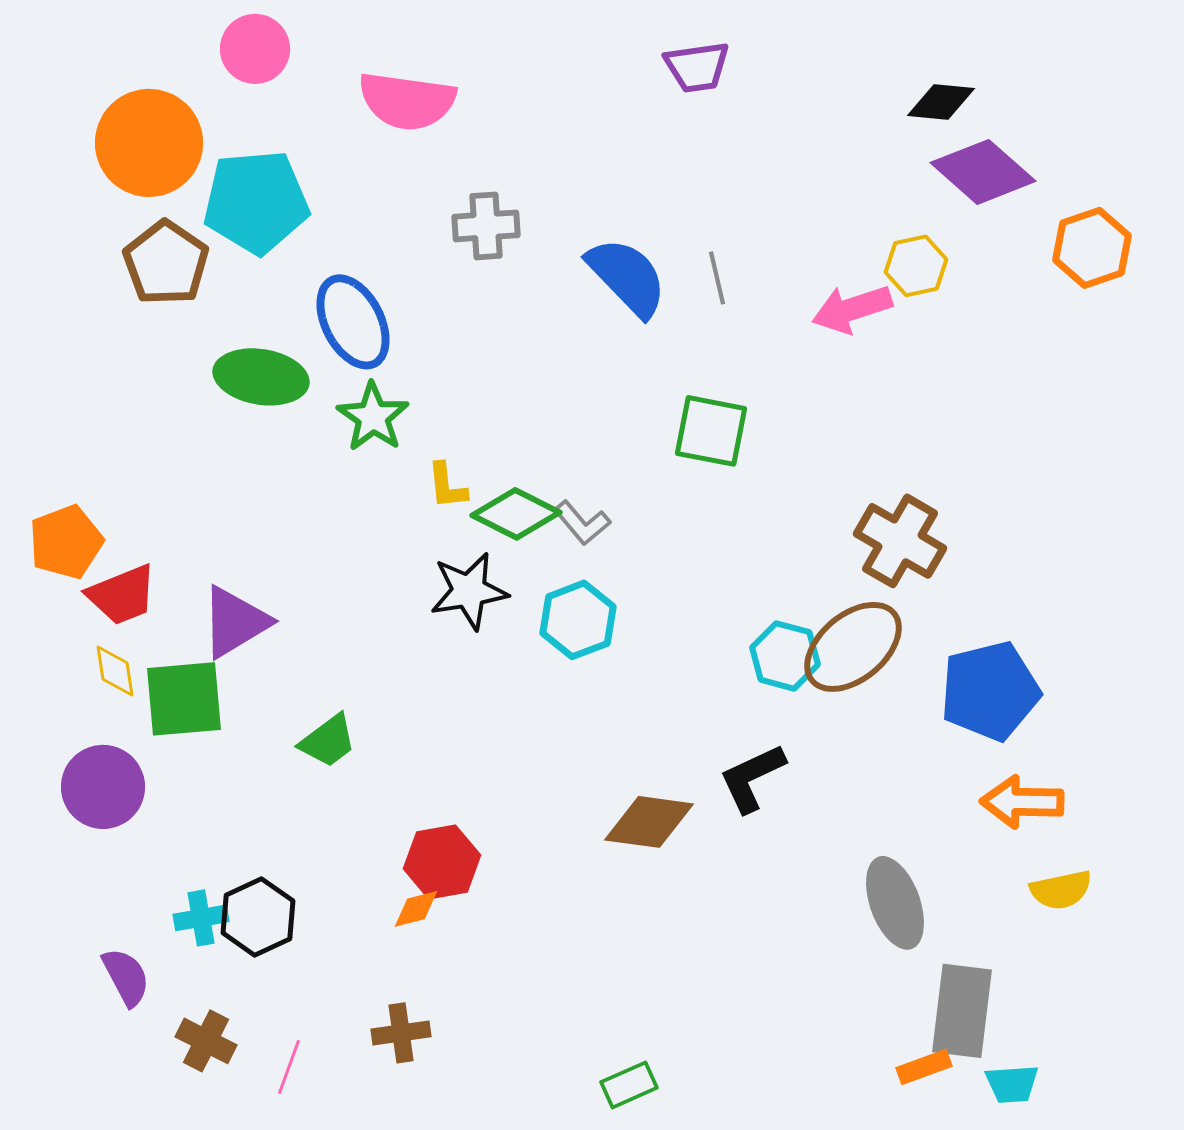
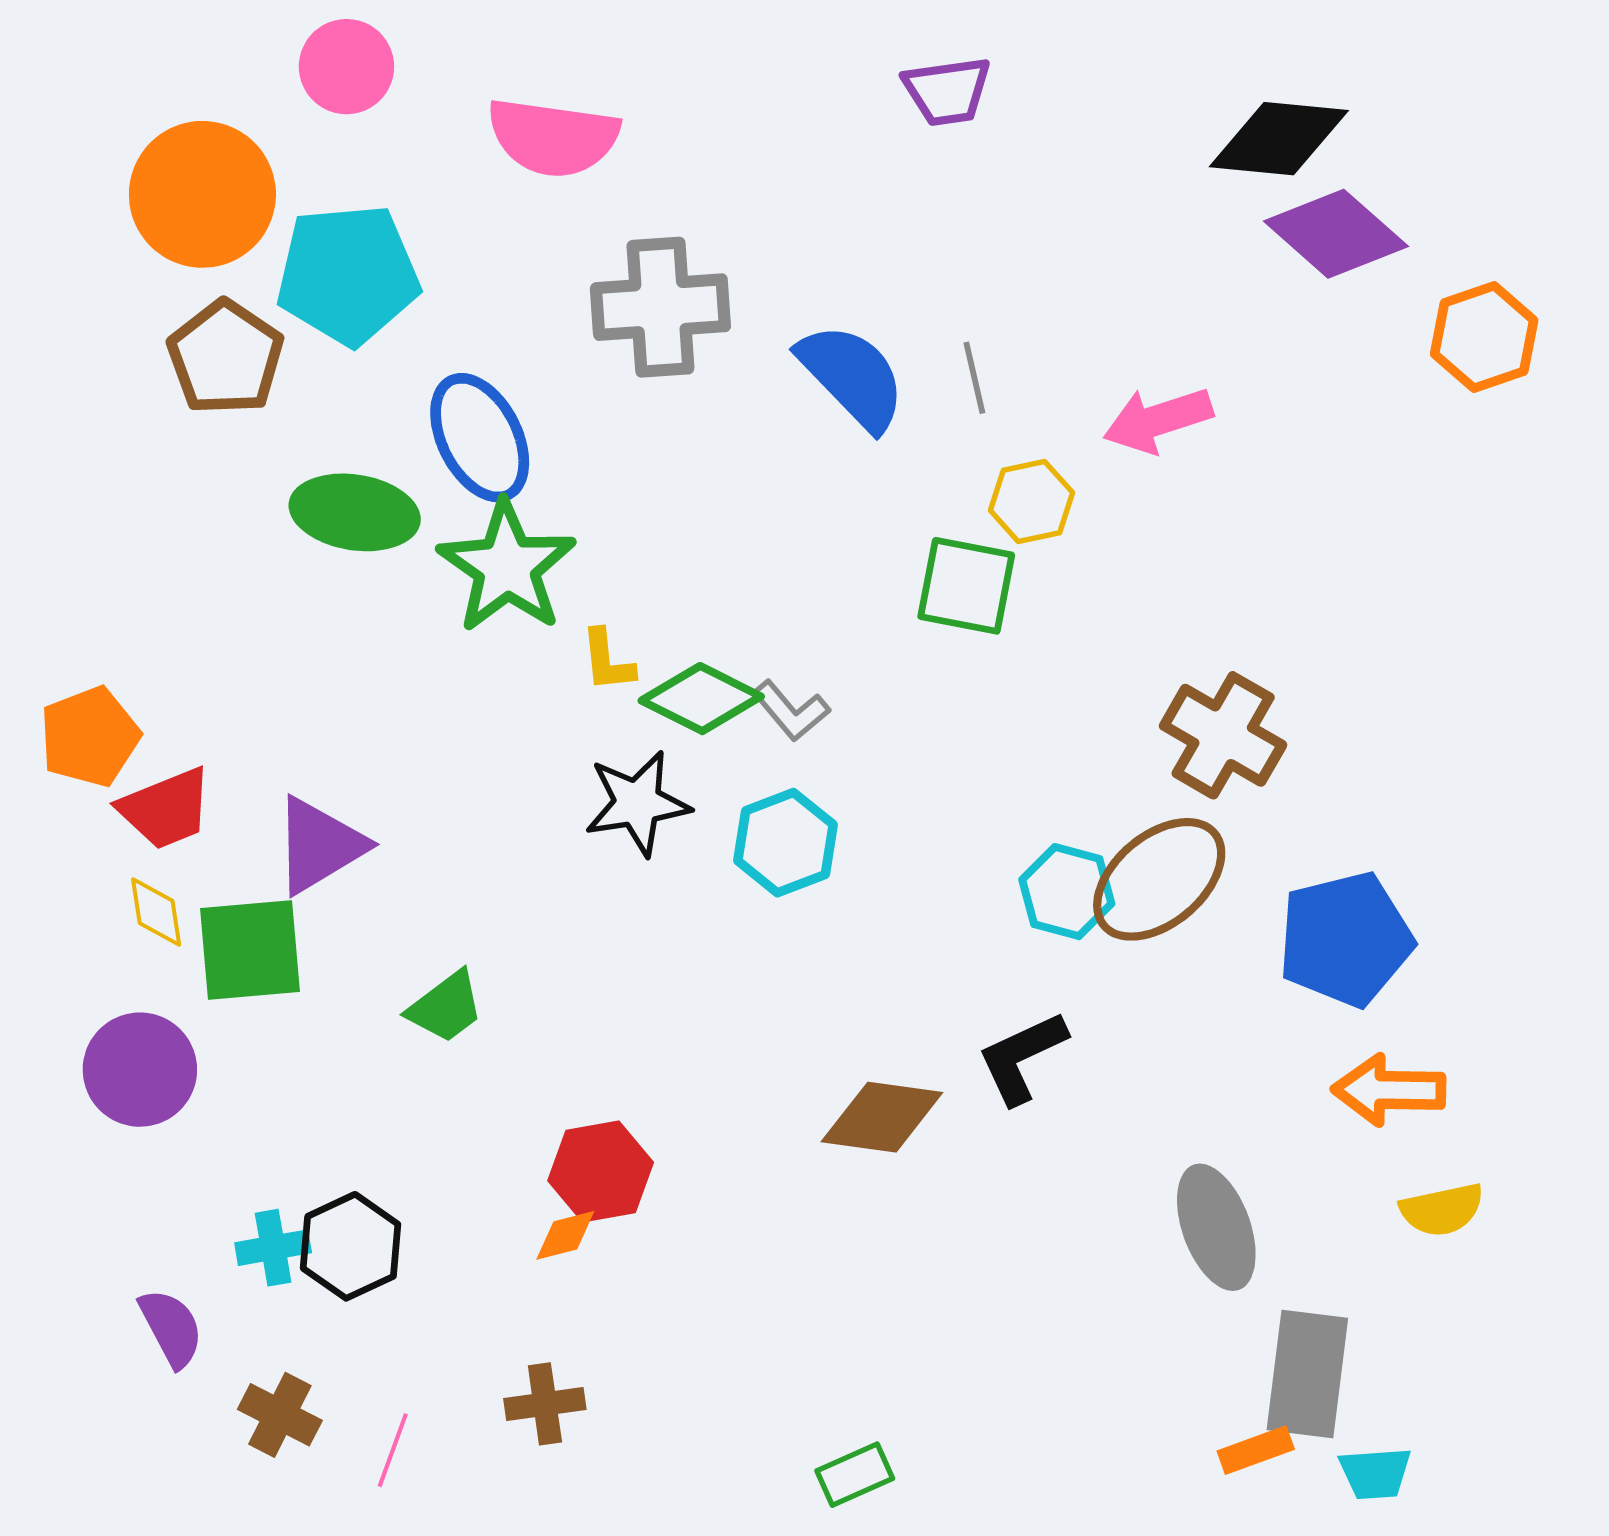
black diamond: (941, 102) -> (1279, 139), size x1.5
gray cross: (486, 226) -> (660, 307), size x1.5
yellow hexagon: (916, 266) -> (1031, 502), moved
green star: (373, 417) -> (507, 567), size x1.4

